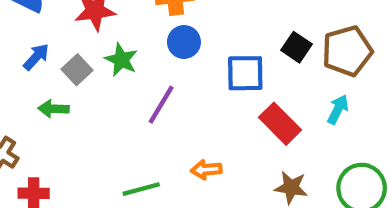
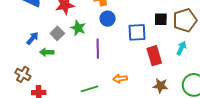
black square: (296, 47) -> (161, 19), turned -32
blue arrow: (36, 57) -> (32, 38), moved
purple line: (161, 105) -> (98, 49), turned -30
red rectangle: (280, 124) -> (154, 56), turned 30

